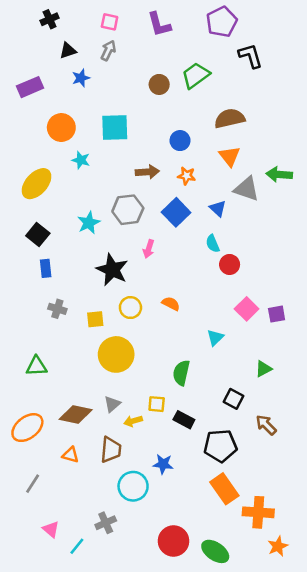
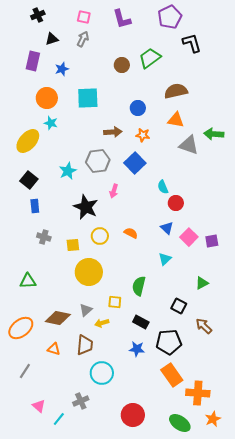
blue star: (81, 78) -> (62, 69), moved
purple rectangle: (30, 87) -> (33, 61), moved, turned -54
orange triangle: (230, 156) -> (176, 120), turned -42
cyan star: (81, 160) -> (51, 123), moved
blue triangle: (218, 208) -> (167, 228), moved
yellow square: (157, 404) -> (115, 302), moved
blue star: (163, 464) -> (137, 349), moved
green ellipse: (215, 551) -> (180, 423), moved

